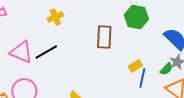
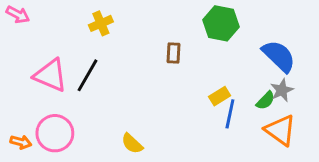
brown rectangle: (104, 37) -> (174, 53), size x0.6
black line: (46, 52) -> (88, 75), turned -30

